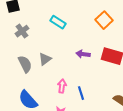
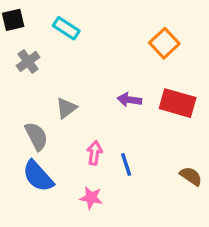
cyan rectangle: (58, 22) -> (66, 28), moved
gray semicircle: (25, 64) -> (36, 136), moved

